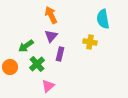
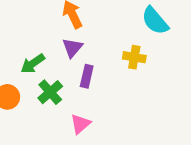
cyan semicircle: (103, 19) -> (155, 21), turned -30
pink triangle: (48, 86) -> (80, 124), moved

